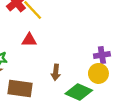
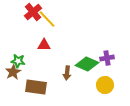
yellow circle: (98, 73) -> (105, 85), moved
green diamond: (79, 92) -> (87, 64), moved

